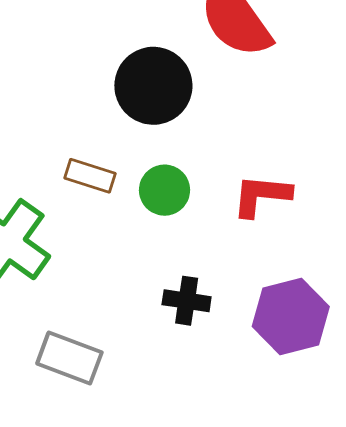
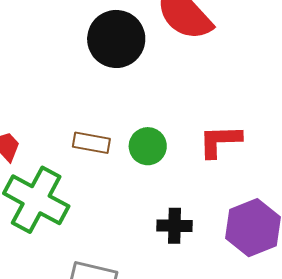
black circle: (153, 86) -> (116, 39), moved

